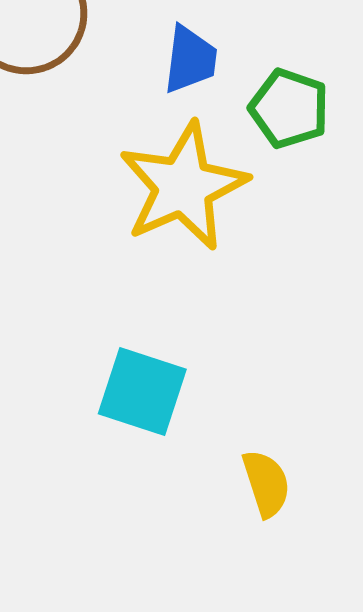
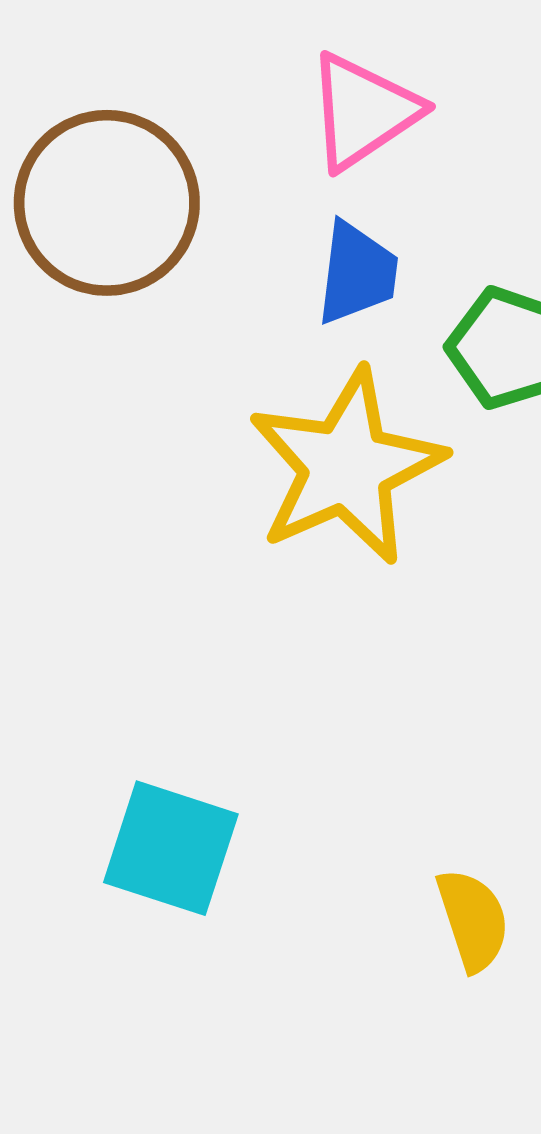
cyan square: (142, 391) -> (171, 848), moved

